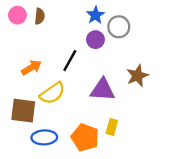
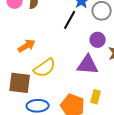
purple circle: (95, 40) -> (98, 40), moved
black line: (70, 61) -> (70, 20), moved

